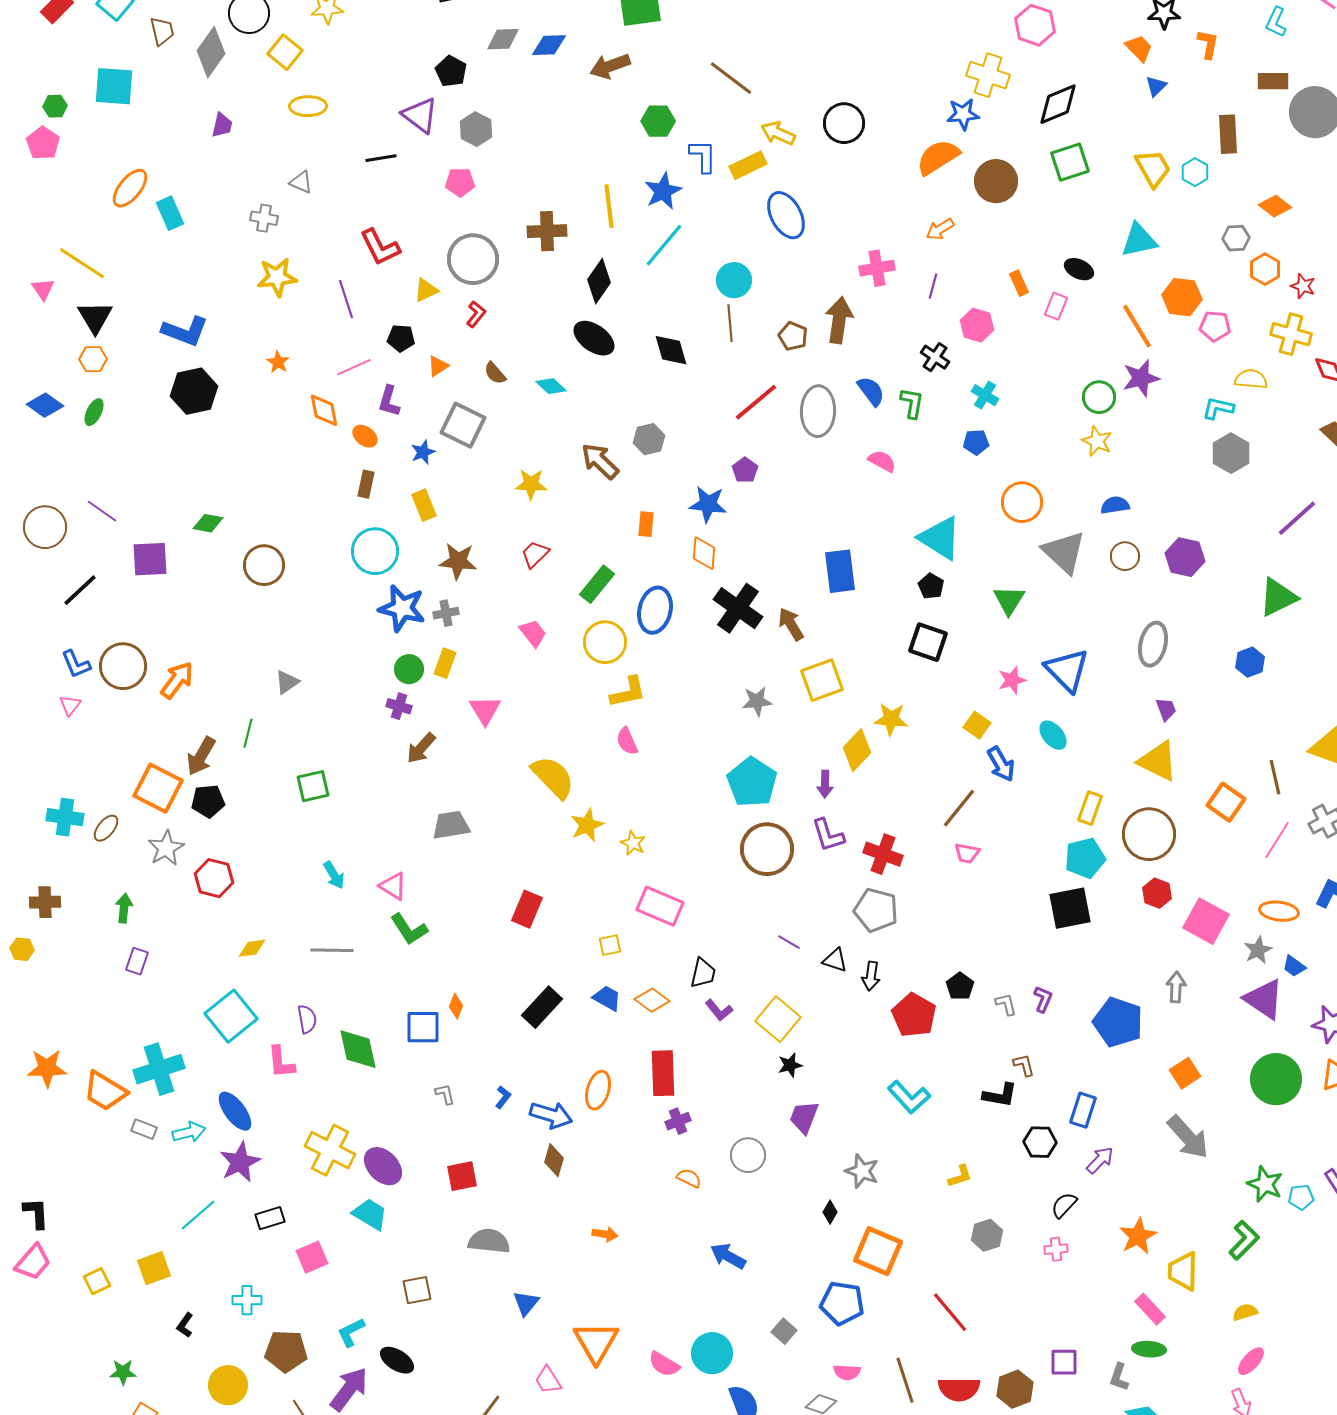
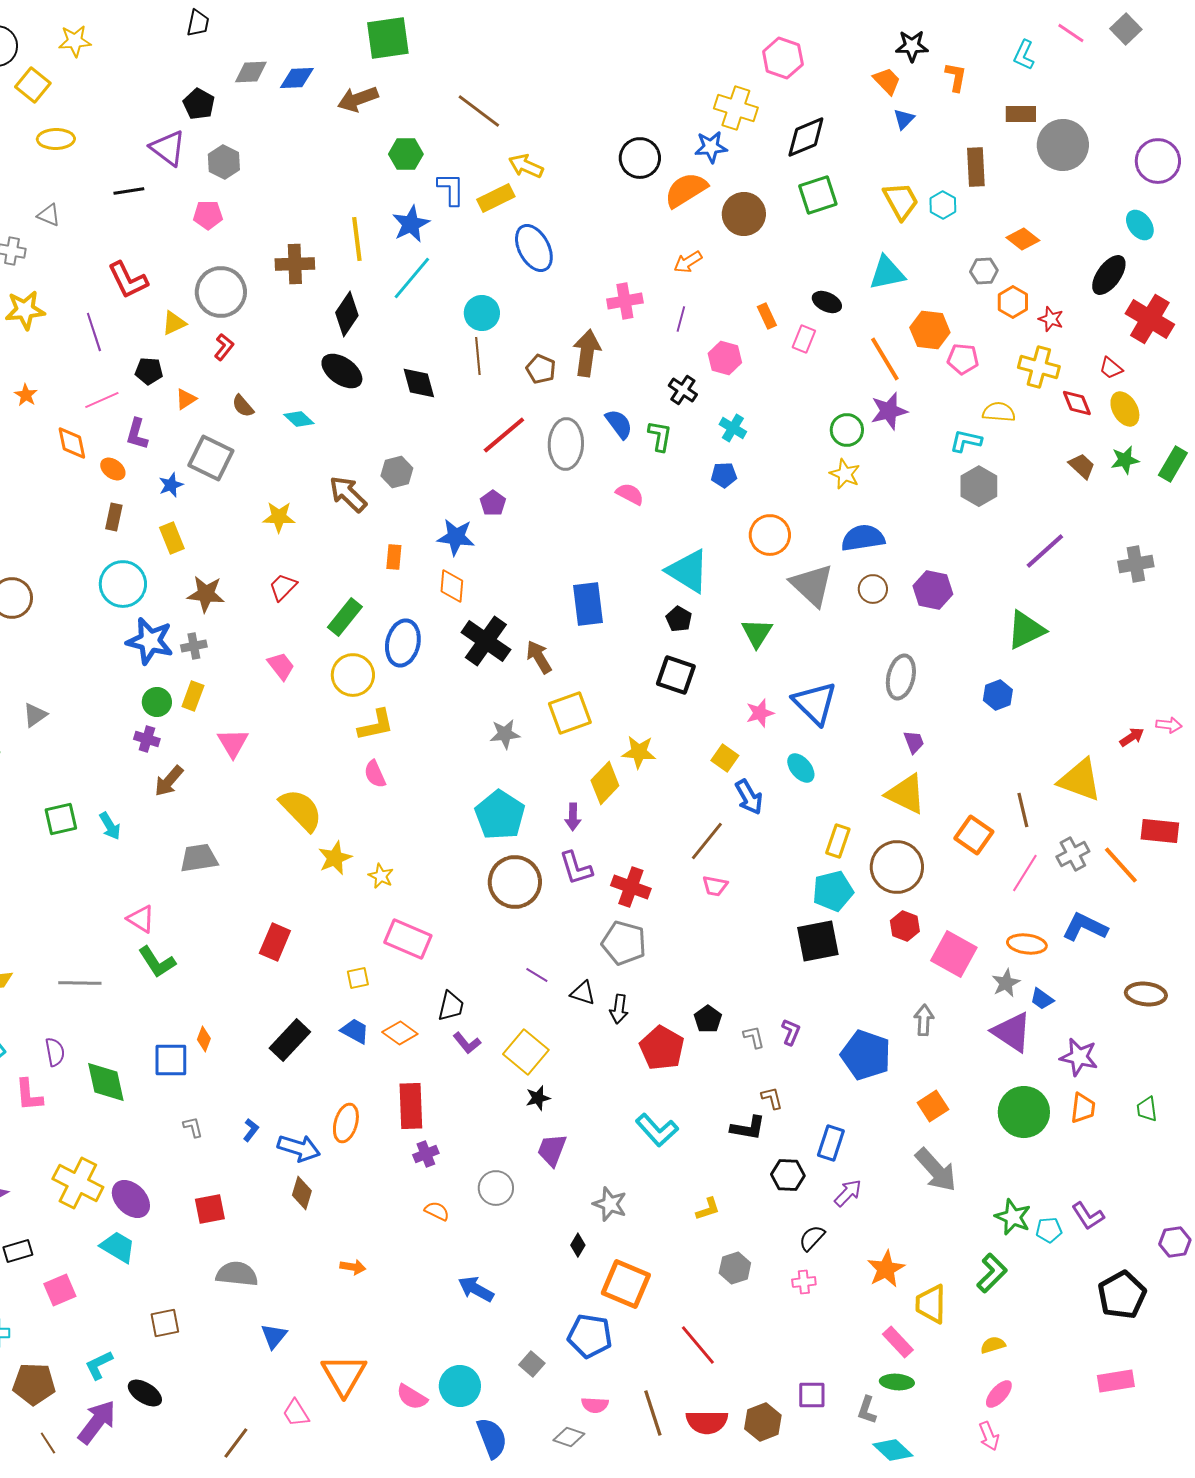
black circle: (844, 123) -> (640, 158), moved
blue semicircle: (1115, 505) -> (863, 538), size x1.5
cyan arrow: (334, 875) -> (110, 826), moved

